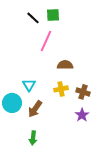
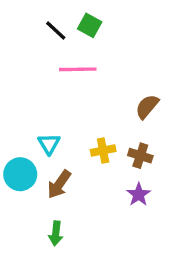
green square: (53, 15) -> (90, 25), turned 32
pink line: (46, 41) -> (78, 69), turned 65
brown semicircle: (65, 65) -> (147, 107), moved, turned -49

